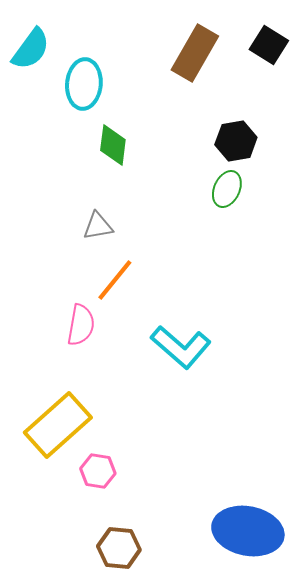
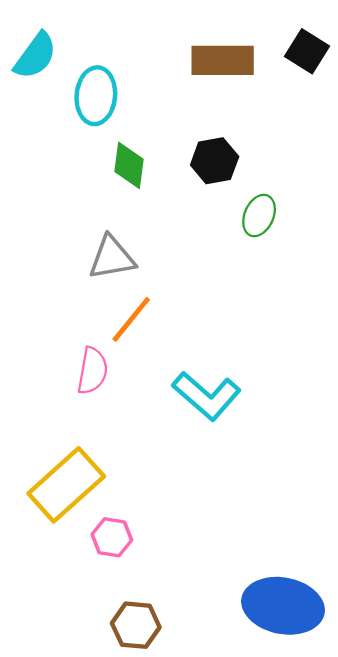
brown rectangle: (195, 53) -> (223, 60), turned 60
black hexagon: (236, 141) -> (215, 161), moved
gray triangle: (98, 226) -> (112, 258), size x1.4

